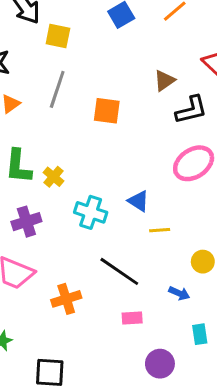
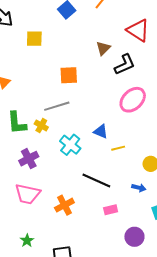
yellow square: (58, 36) -> (34, 39), moved
gray line: (57, 89) -> (57, 106), moved, turned 65
cyan cross: (91, 212) -> (70, 145), turned 30

